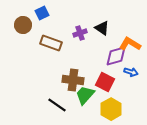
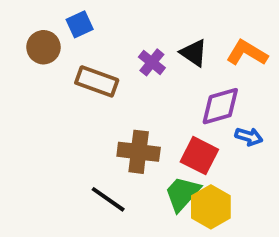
purple cross: (80, 33) -> (152, 62), turned -32
orange L-shape: (130, 44) -> (247, 53), moved
green trapezoid: (85, 95) -> (182, 194), moved

